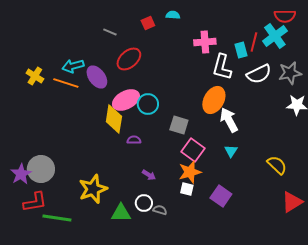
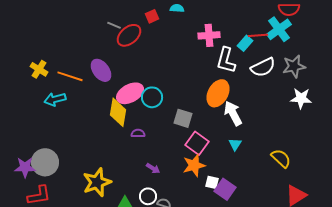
red line: (254, 42) -> (258, 35), turned 72
cyan rectangle: (241, 50) -> (245, 43), turned 56
red ellipse: (129, 59) -> (129, 35), moved
cyan arrow: (73, 66) -> (55, 99), moved
purple star: (21, 174) -> (25, 167), turned 30
white square: (187, 189) -> (212, 182), moved

